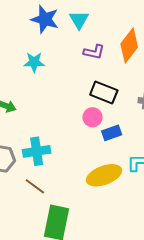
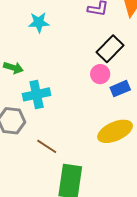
black rectangle: (104, 93) -> (110, 49), turned -64
cyan cross: (37, 151) -> (37, 94), moved

